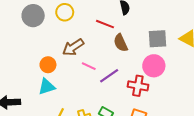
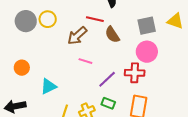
yellow circle: (65, 12) -> (48, 19), moved
brown arrow: (73, 47) -> (77, 36), moved
orange circle: (48, 65) -> (22, 68), moved
purple line: (109, 76) -> (107, 79), moved

